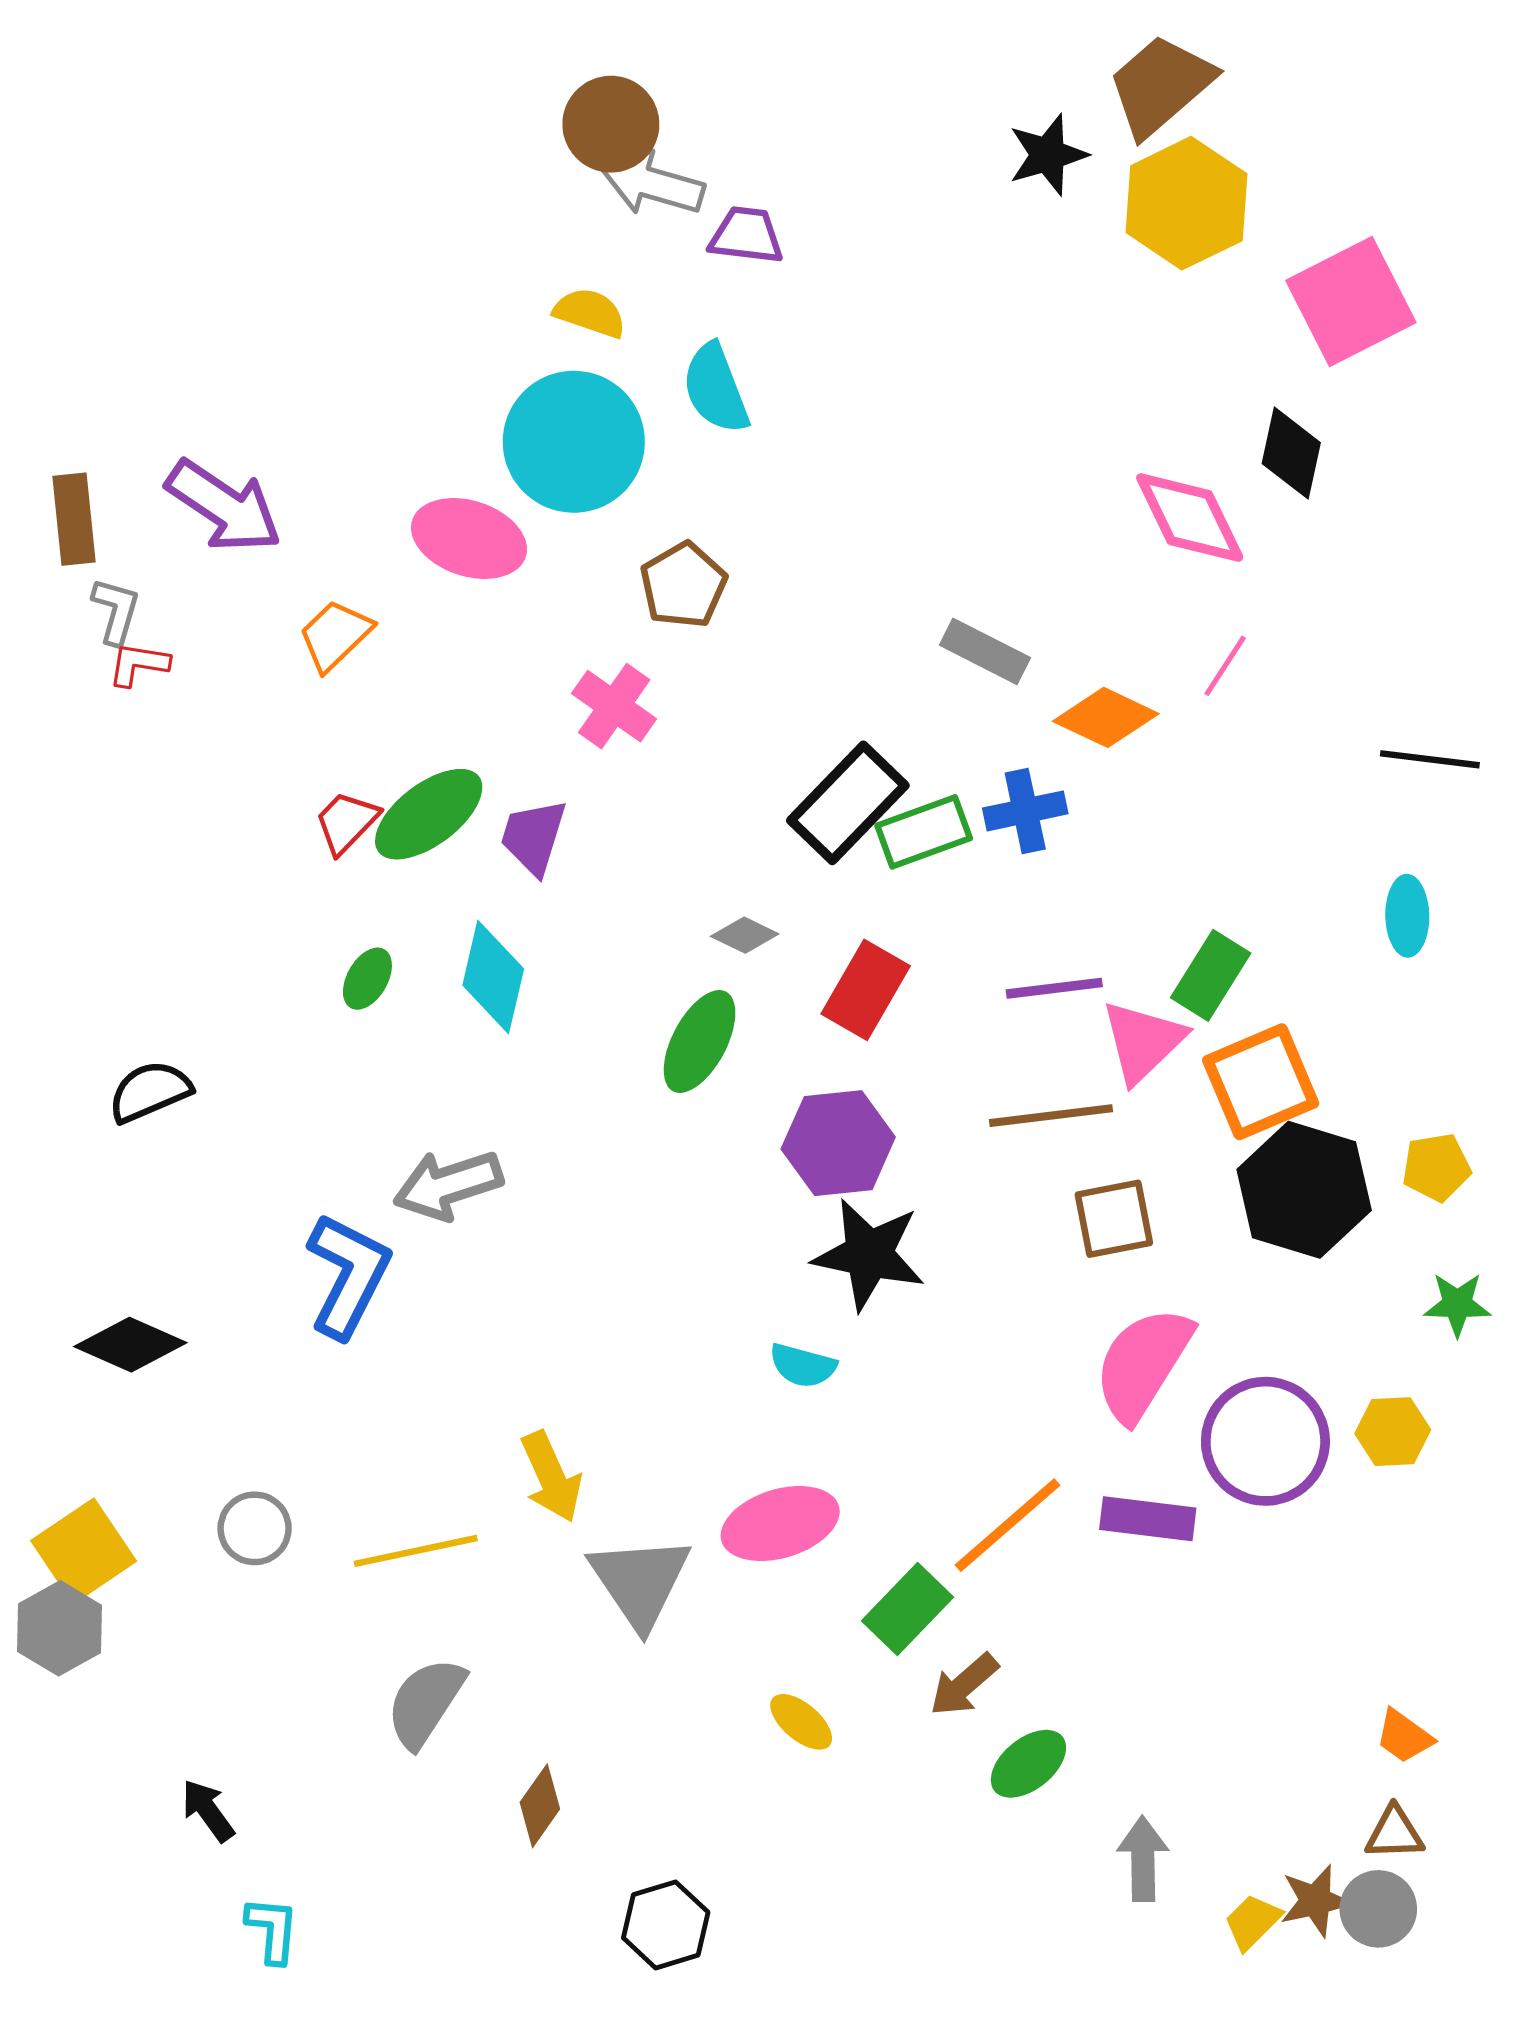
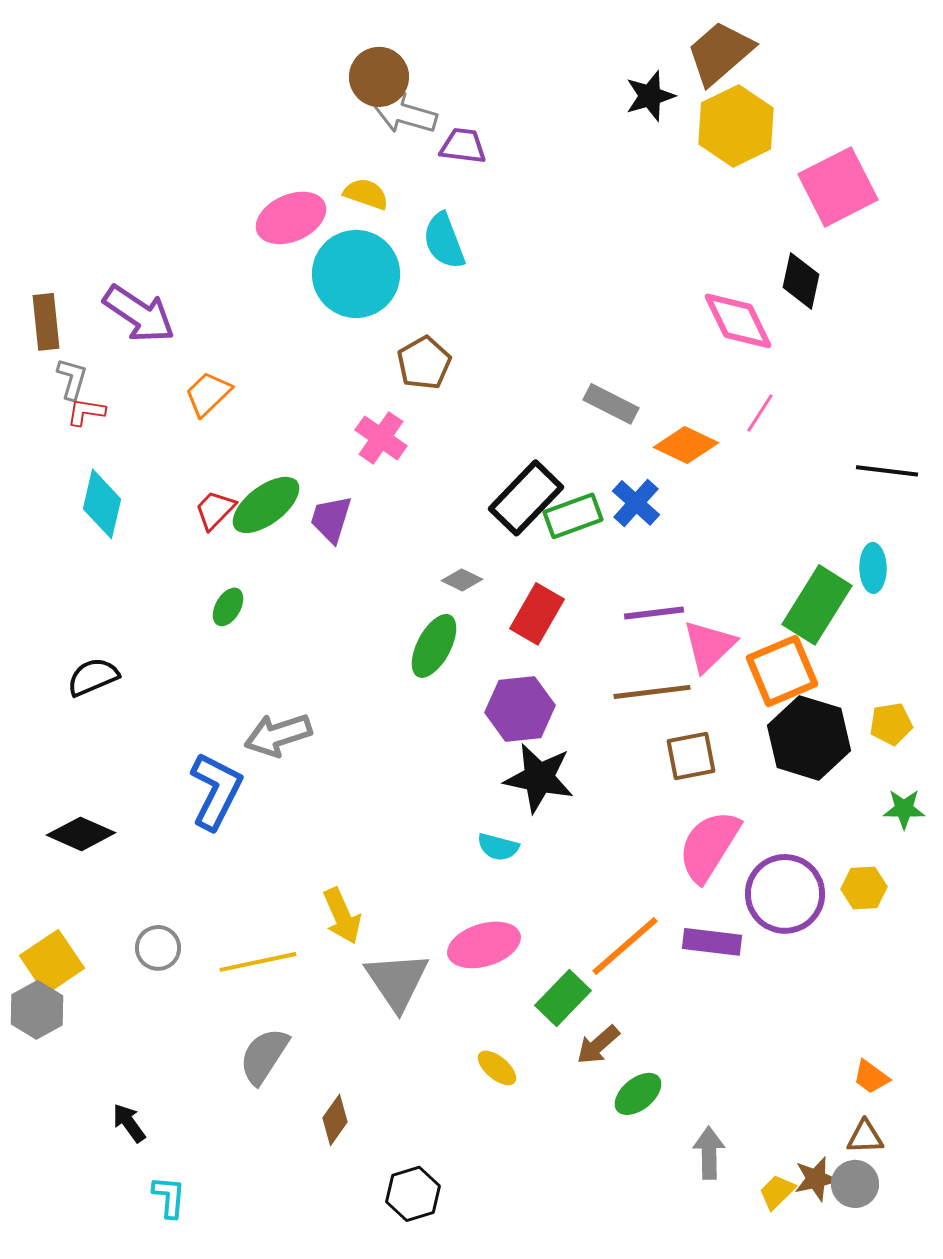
pink ellipse: (469, 538) -> (291, 218), moved, turned -42
blue cross: (1025, 811) -> (636, 503), turned -36
green rectangle: (1211, 975) -> (817, 605), moved, size x1.4
cyan diamond: (493, 977) -> (102, 504), moved

